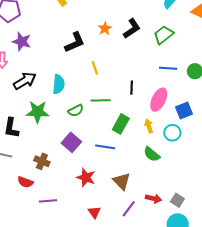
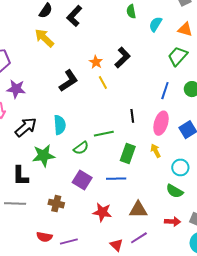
green trapezoid: (163, 35) -> (178, 56), moved
yellow line: (95, 68) -> (103, 83), moved
blue line: (168, 68) -> (165, 91), turned -66
cyan circle: (172, 133) -> (180, 167), moved
green semicircle: (152, 154) -> (175, 191), moved
brown triangle: (122, 181) -> (138, 210), turned -36
red semicircle: (25, 182) -> (44, 237), moved
purple line: (129, 209) -> (139, 238), moved, turned 30

